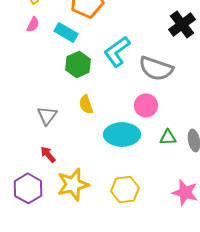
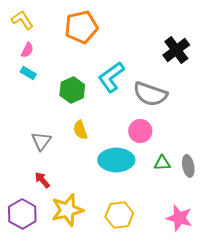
cyan rectangle: (66, 32) -> (28, 73), moved, size x0.7

